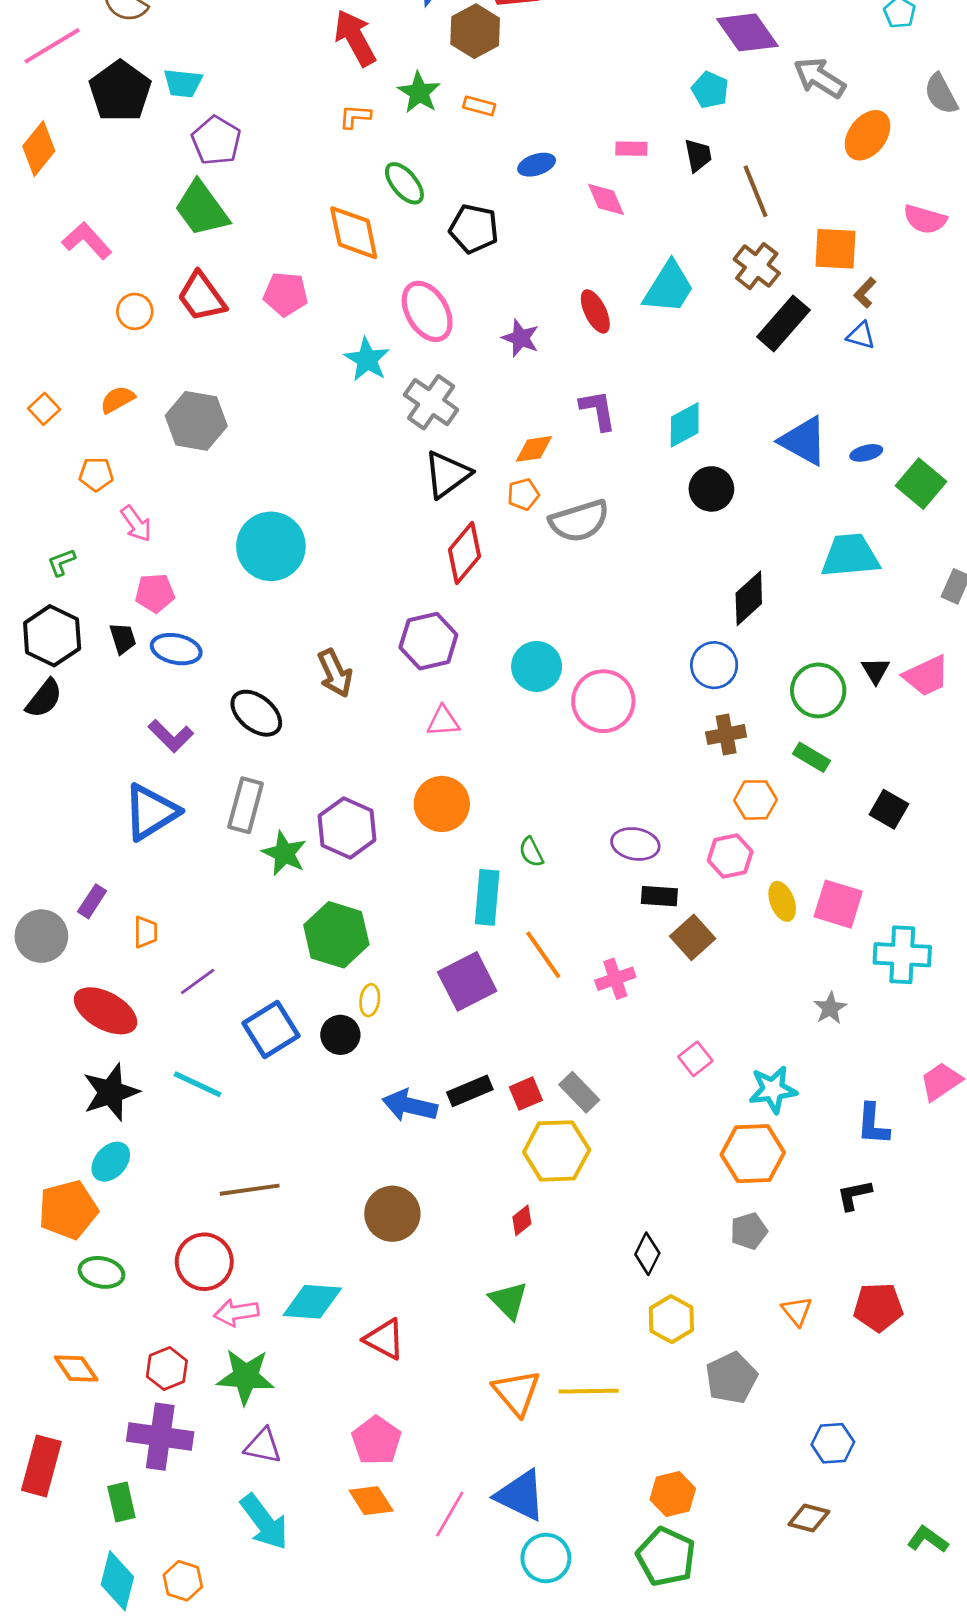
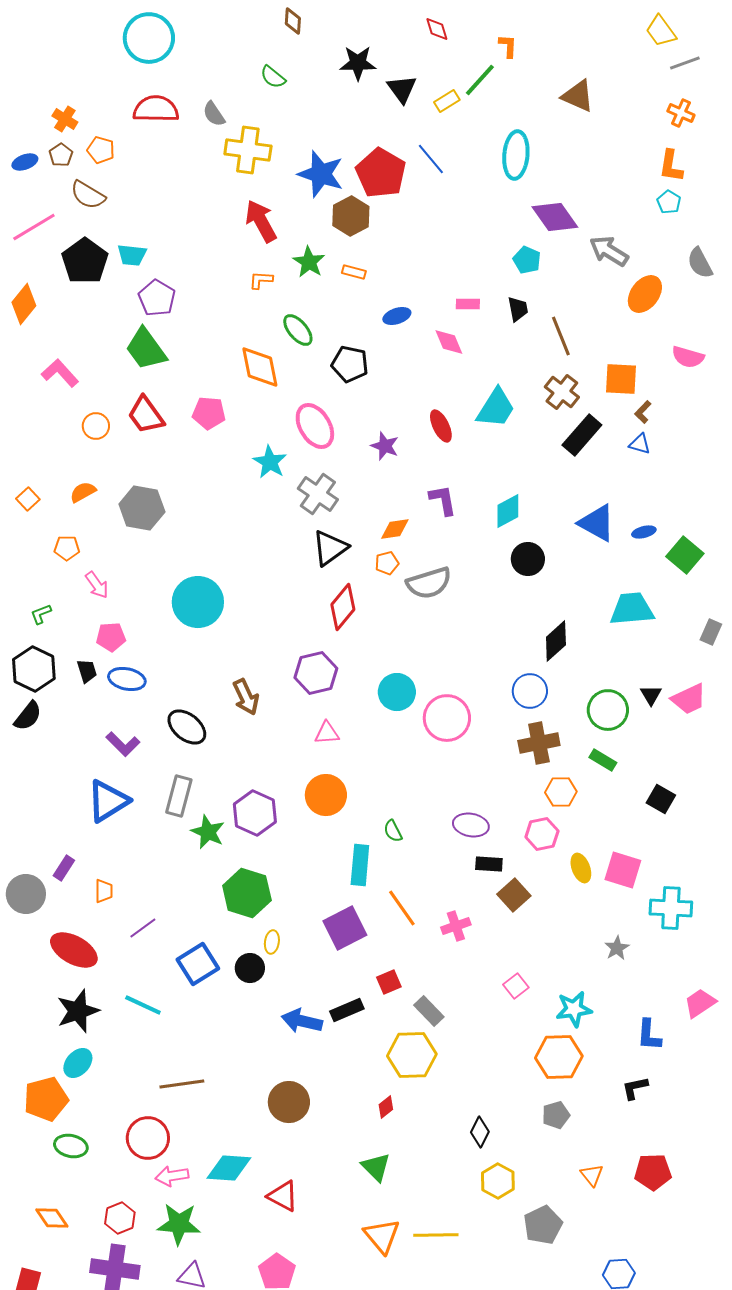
brown cross: (726, 735) -> (539, 743), size x1.4
red square: (526, 1094) -> (389, 982), moved

